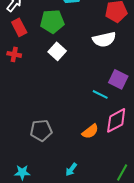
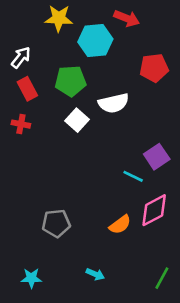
white semicircle: (104, 39) -> (114, 103), moved
purple square: (118, 79) -> (157, 157), turned 30
cyan arrow: (71, 169) -> (95, 274), turned -104

